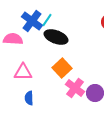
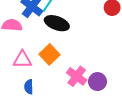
orange square: (62, 68) -> (50, 54), moved

